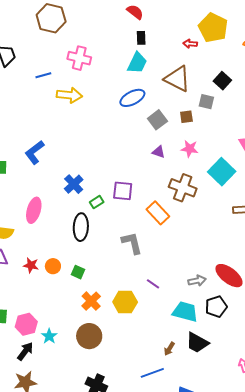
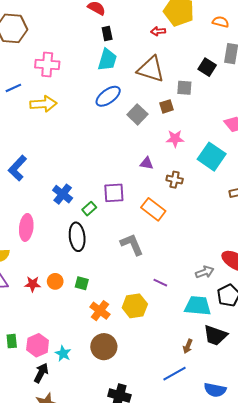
black square: (222, 81) -> (207, 67), moved
purple triangle: (159, 152) -> (147, 163), moved
brown cross: (183, 188) -> (175, 180), size x0.6

